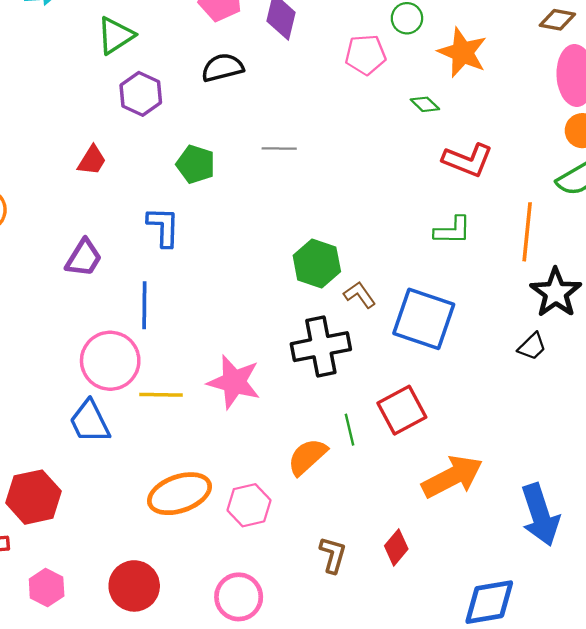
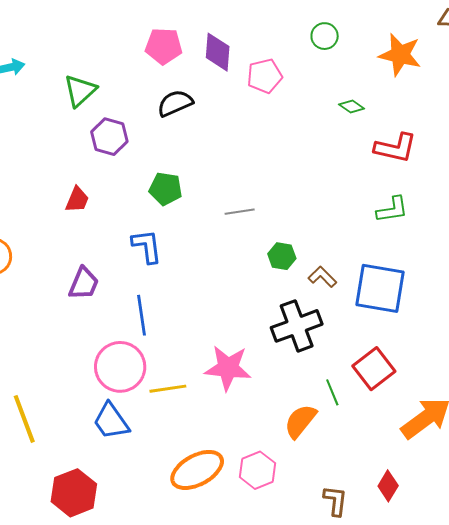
orange star: (462, 52) -> (400, 55), moved
pink pentagon: (365, 55) -> (265, 76), moved
gray line: (279, 148) -> (240, 212), moved
green hexagon: (317, 264) -> (282, 256), size x0.7

